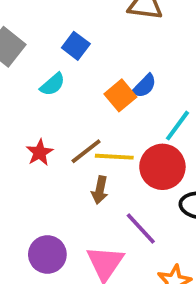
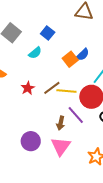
brown arrow: (100, 190) -> (61, 123), moved
purple line: (141, 229) -> (76, 115), moved

